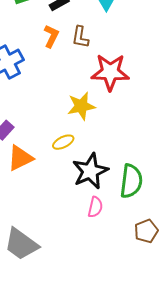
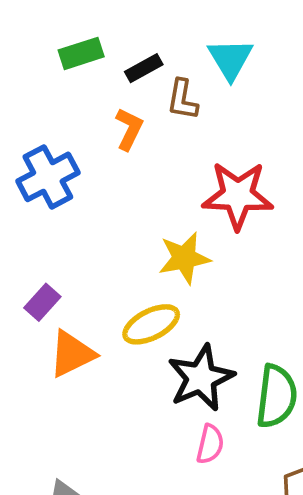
brown L-shape: (80, 37) -> (182, 100), moved
yellow ellipse: (63, 142) -> (151, 324), size x1.4

